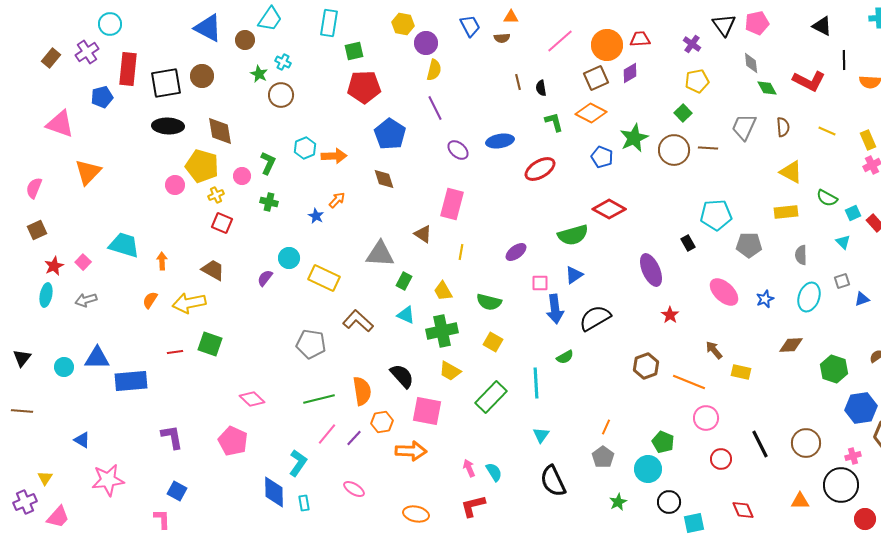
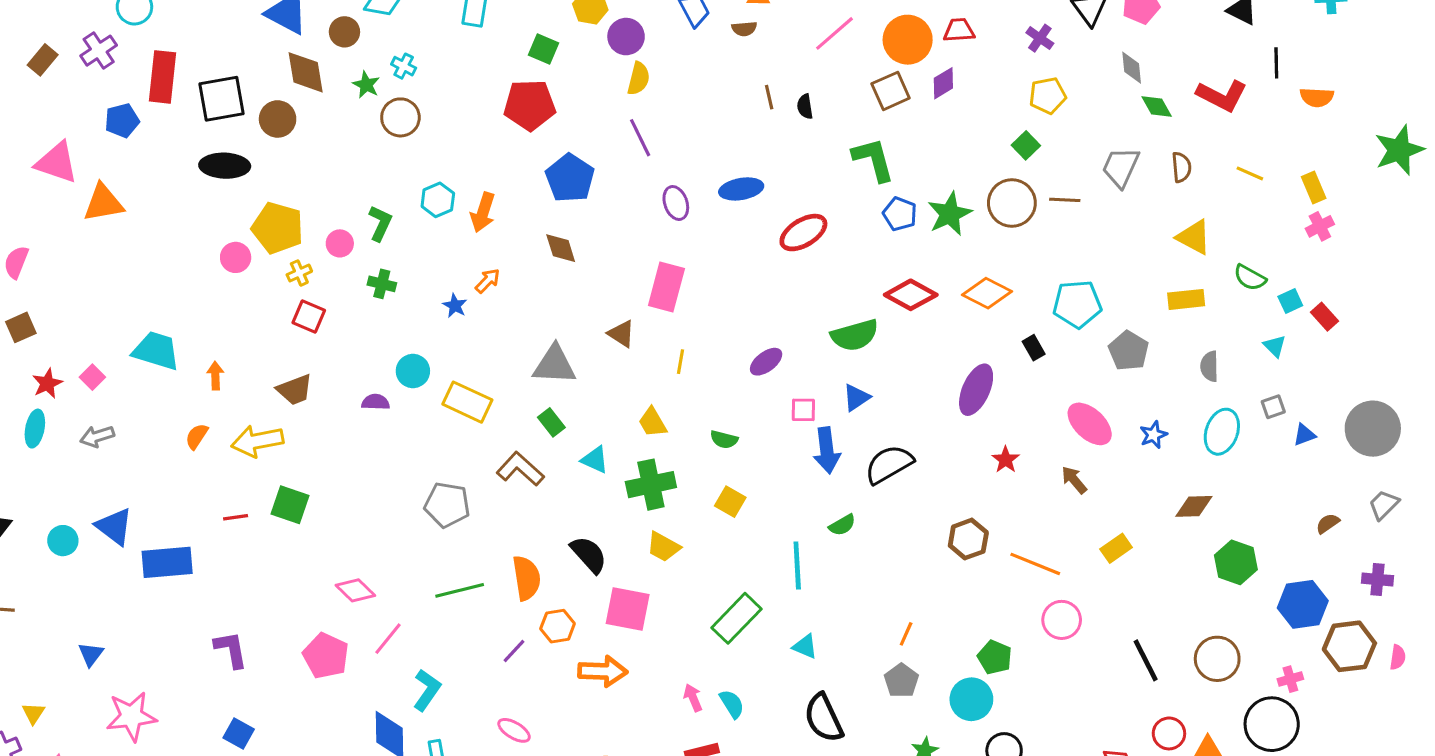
green square: (354, 51) -> (544, 49), moved, turned 36
brown circle: (202, 76) -> (278, 119), moved
orange diamond: (591, 113) -> (987, 293), moved
green L-shape: (554, 122) -> (873, 159), moved, size x1.5
brown diamond: (220, 131) -> (306, 72), moved
green star: (634, 138) -> (950, 214), moved
purple ellipse: (458, 150) -> (676, 203), turned 30
orange arrow: (334, 156) -> (483, 212), turned 110
orange triangle: (88, 172) -> (103, 203), moved, turned 36
gray pentagon: (749, 245) -> (1129, 351), turned 30
brown trapezoid: (213, 270) -> (295, 390), turned 130
purple ellipse: (651, 270) -> (976, 390), turned 48
purple semicircle: (265, 278) -> (376, 402), turned 54
green rectangle: (404, 281) -> (551, 422), moved, turned -66
green semicircle: (489, 302) -> (724, 439), size x0.7
brown arrow: (714, 350) -> (1074, 480), moved
blue triangle: (97, 358) -> (114, 527), turned 36
green hexagon: (834, 369) -> (1236, 562), moved
yellow rectangle: (741, 372) -> (1116, 548), turned -48
green rectangle: (491, 397) -> (736, 618), moved
pink line: (327, 434) -> (388, 639), moved
cyan triangle: (541, 435) -> (805, 646), turned -42
blue triangle: (82, 440) -> (91, 654), turned 36
red circle: (721, 459) -> (1169, 733), moved

